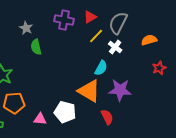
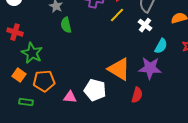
yellow line: (96, 36) -> (117, 15), moved
cyan semicircle: (101, 68) -> (161, 46), moved
red semicircle: (107, 117) -> (137, 95), turned 42

